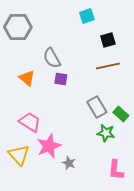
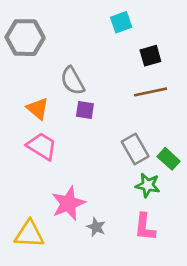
pink trapezoid: (30, 122) -> (42, 146), moved
yellow triangle: (19, 155) -> (29, 234), moved, turned -45
pink L-shape: (116, 170) -> (145, 227), moved

